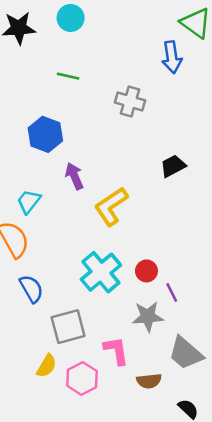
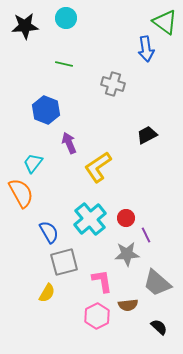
blue semicircle: (31, 289) -> (49, 232), moved
pink hexagon: (82, 378) -> (97, 316), moved

